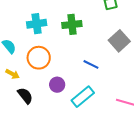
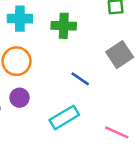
purple circle: (57, 85) -> (20, 98), moved

